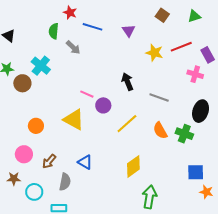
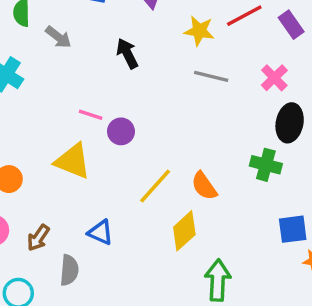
pink cross: (195, 74) -> (274, 78), moved, turned 35
black arrow: (127, 82) -> (127, 53), moved
gray line: (159, 98) -> (211, 76), moved
yellow line: (127, 124) -> (155, 186), moved
orange semicircle: (160, 130) -> (204, 186), moved

